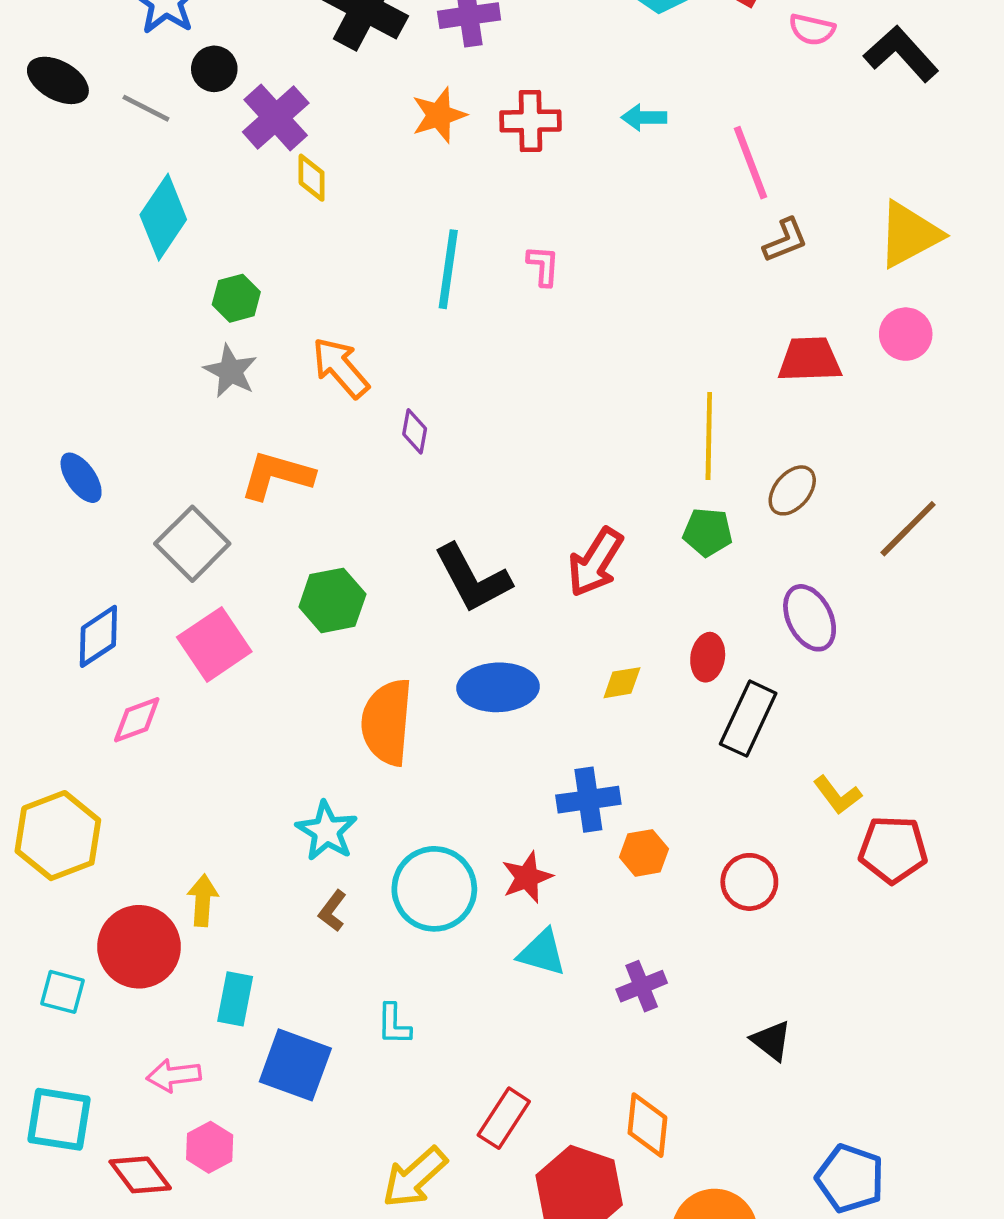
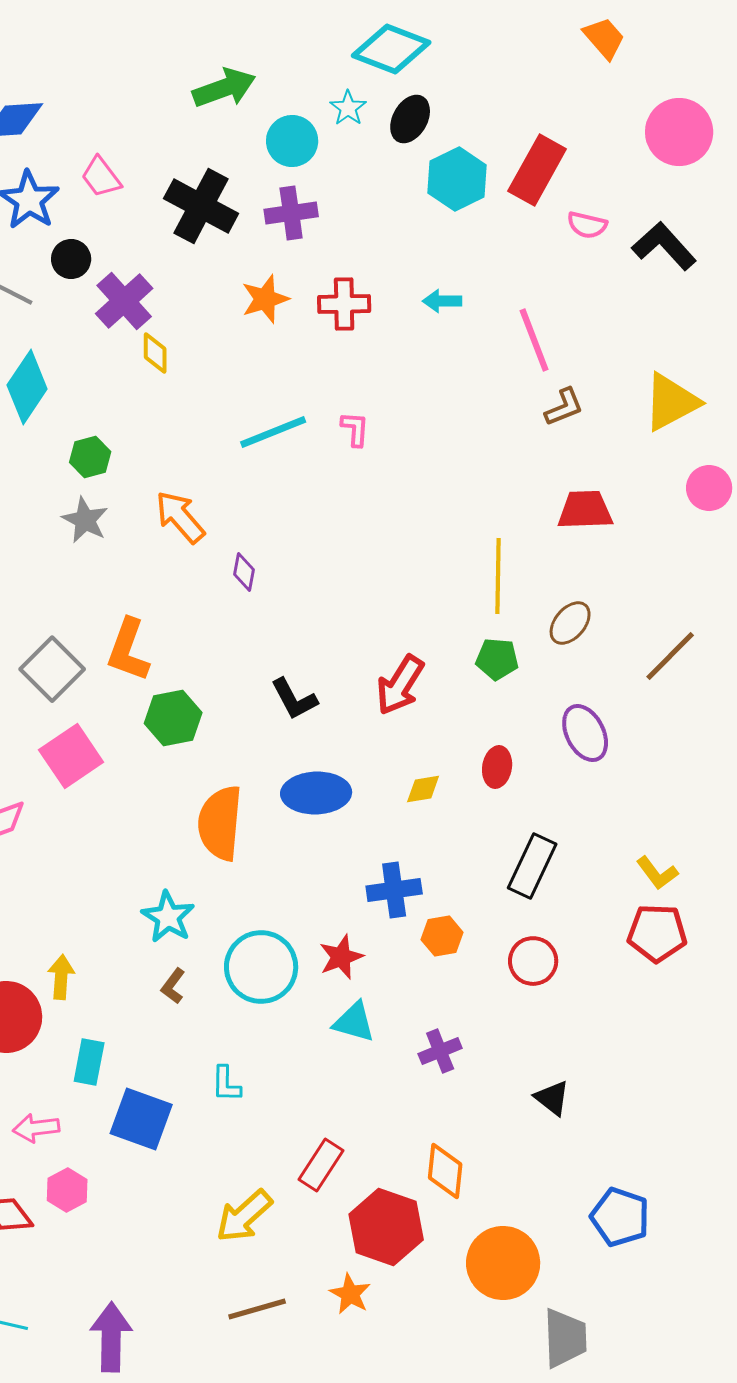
cyan line: (448, 269) -> (273, 432), turned 60
pink circle: (906, 334) -> (709, 488), moved
orange L-shape: (277, 475) -> (128, 650), moved, turned -86
black L-shape: (473, 578) -> (294, 699), size x0.7
black rectangle: (748, 719) -> (532, 866), moved
yellow L-shape: (837, 795) -> (657, 873), moved

